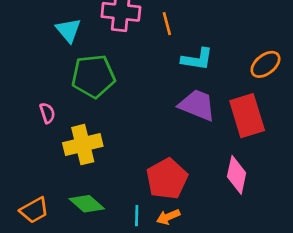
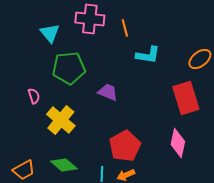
purple trapezoid: (197, 105) -> (108, 92), moved, size x0.7
yellow cross: (83, 145) -> (61, 120), turned -36

